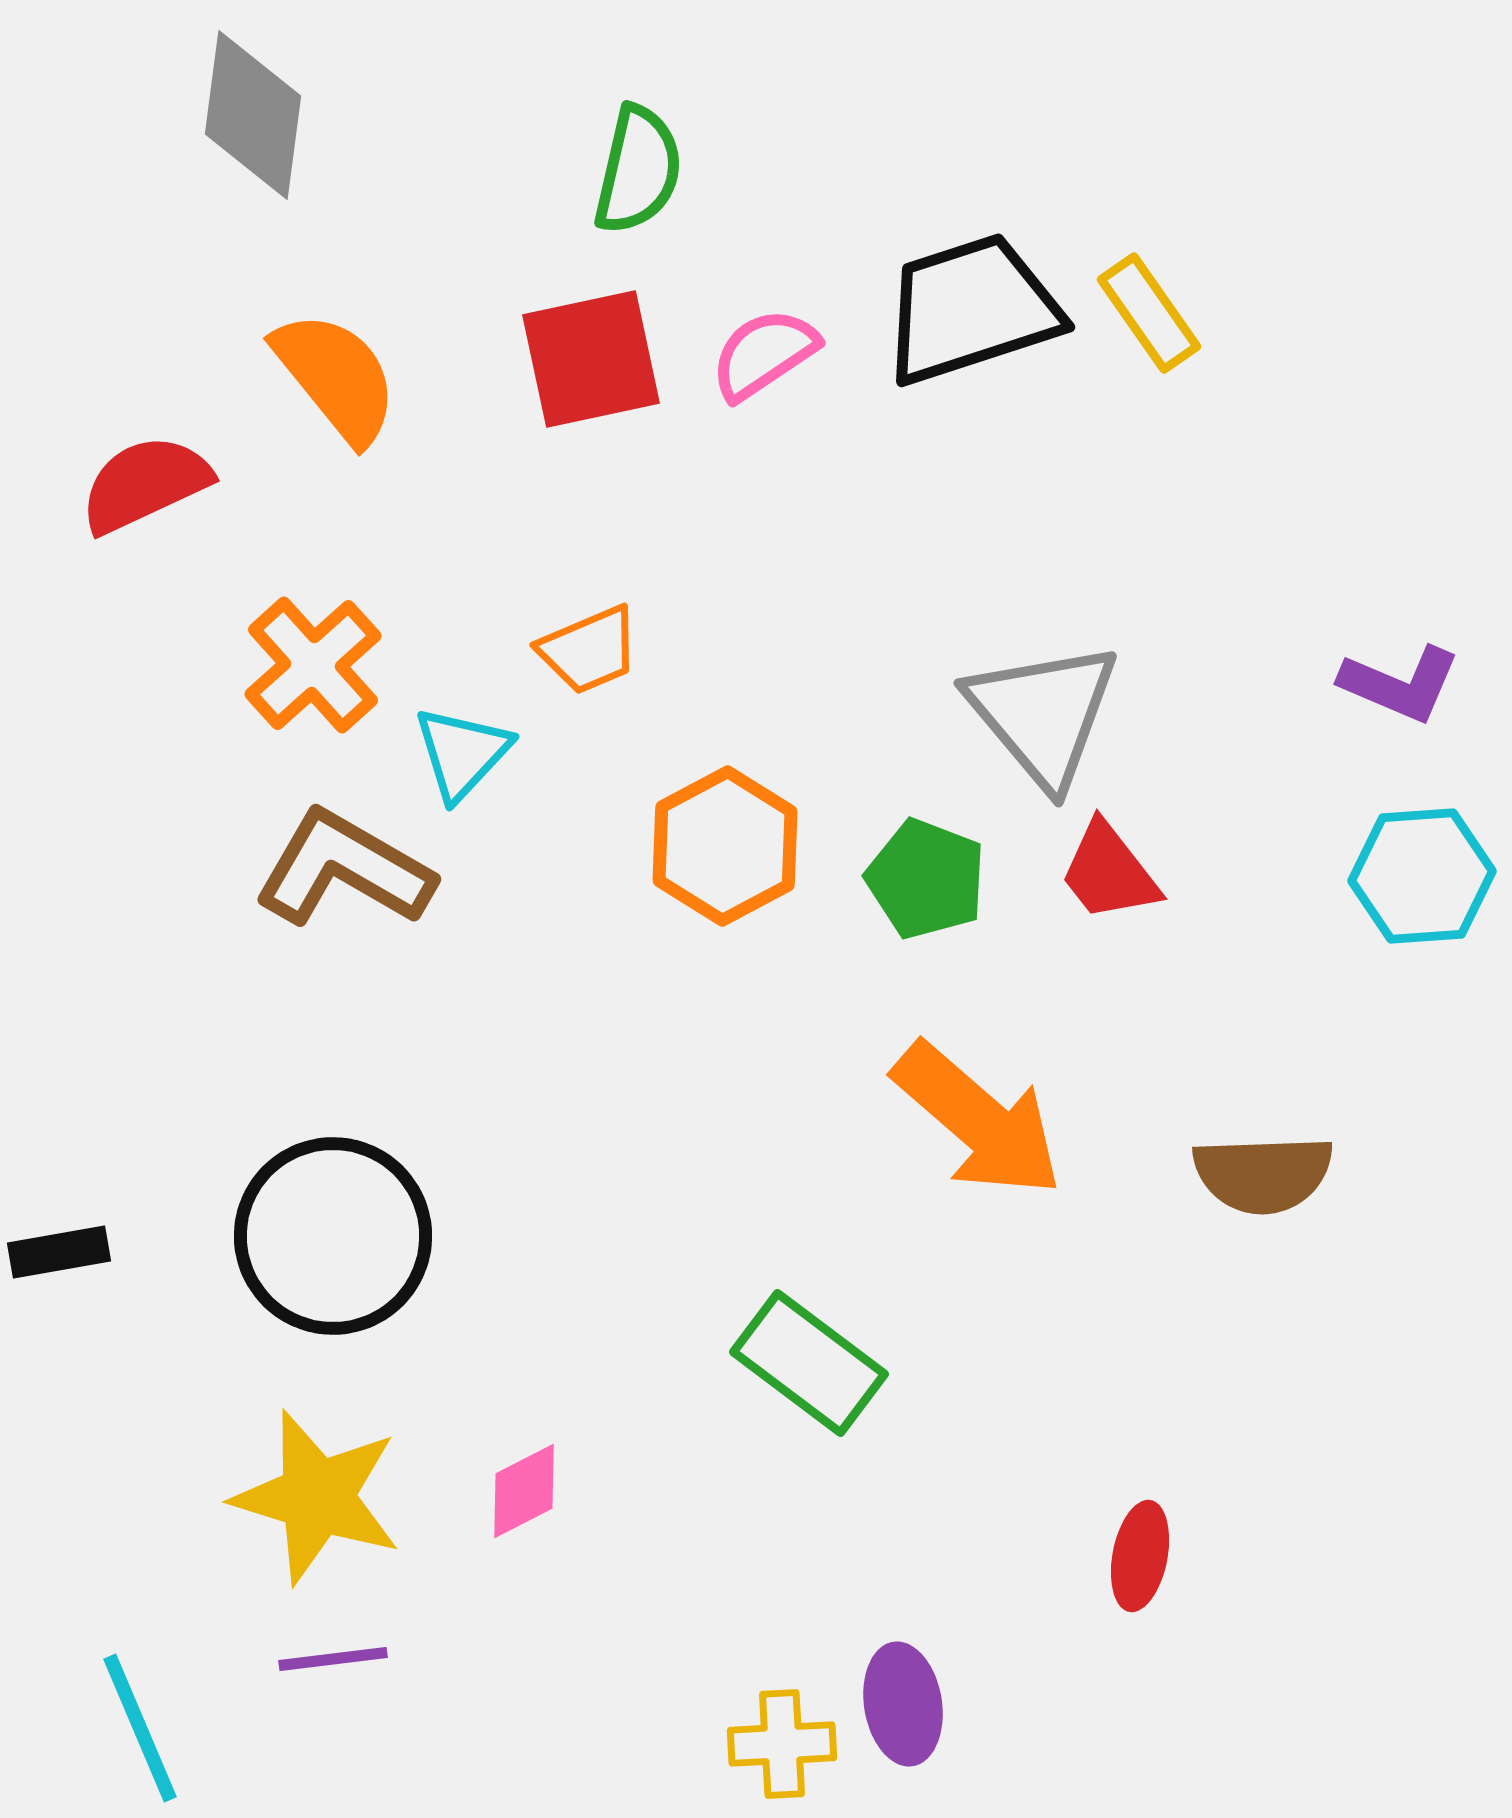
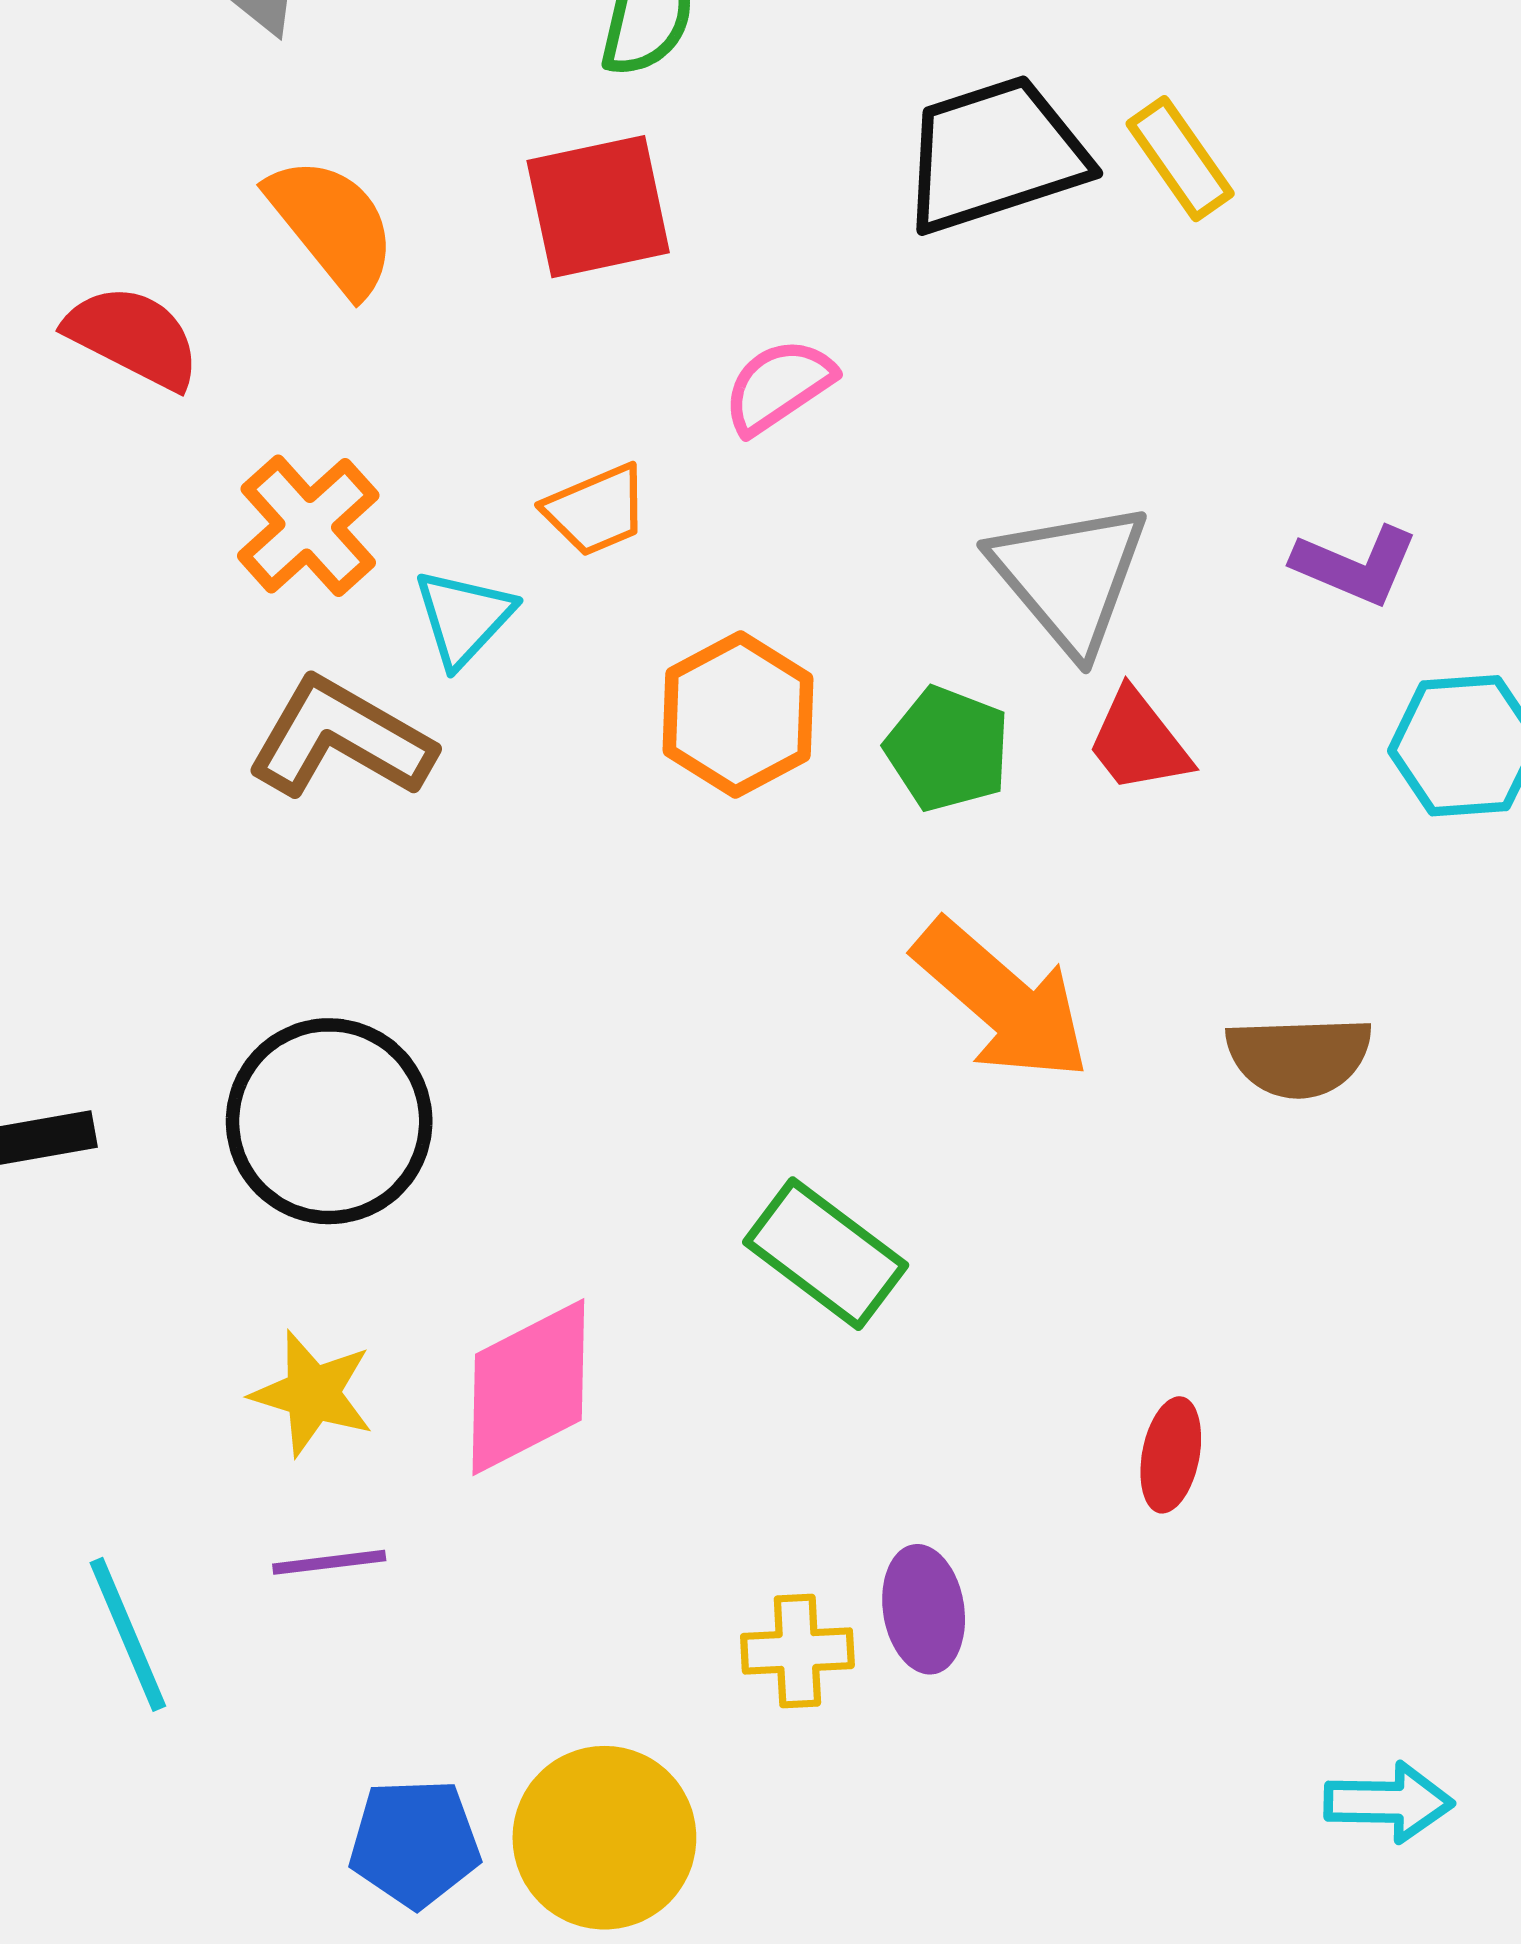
pink semicircle: (764, 354) -> (779, 386), moved
red semicircle: (145, 484) -> (133, 337), turned 52
purple L-shape: (1400, 684) -> (1355, 565), moved
pink diamond: (524, 1491) -> (528, 1387), size x1.8
yellow star: (317, 1497) -> (312, 1393), size x0.7

